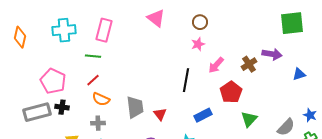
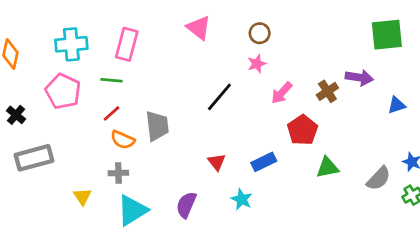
black line: (186, 80) -> (219, 97), moved, turned 30
pink pentagon: (53, 81) -> (63, 91), moved
black cross: (62, 107) -> (16, 115), moved, turned 32
gray trapezoid: (135, 107) -> (157, 126), moved
red triangle: (160, 114) -> (217, 162), moved
green triangle: (249, 119) -> (327, 167), turned 36

